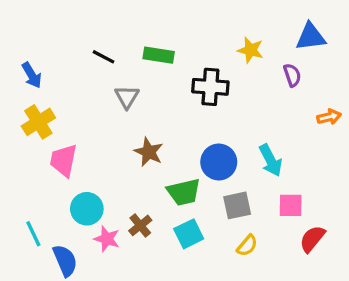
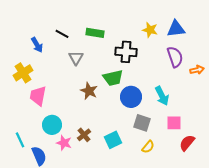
blue triangle: (311, 37) -> (176, 29), moved
blue arrow: (32, 75) -> (37, 45), moved
purple semicircle: (292, 75) -> (175, 57), moved, size x1.5
green trapezoid: (184, 192) -> (113, 78), moved
gray square: (237, 205) -> (142, 123), turned 30

